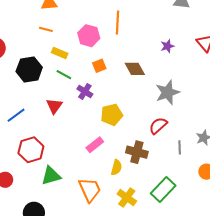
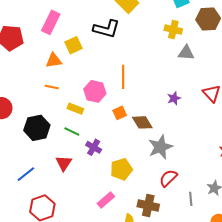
yellow rectangle: (60, 53) -> (75, 109), moved
orange square: (99, 66) -> (120, 113), moved
gray star: (168, 92) -> (160, 147), moved

